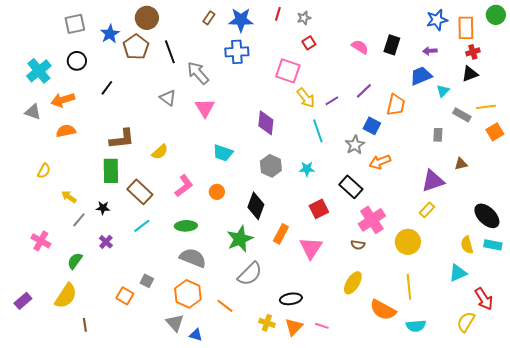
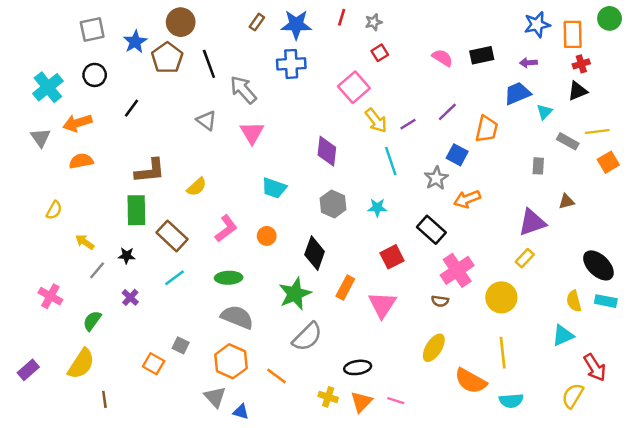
black rectangle: (392, 45) -> (482, 55), turned 60
pink square: (288, 71) -> (354, 87), turned 30
gray triangle: (33, 112) -> (41, 138), turned 36

